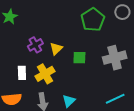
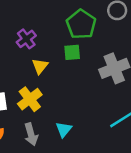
purple cross: (35, 45) -> (26, 39), moved
green square: (79, 58) -> (72, 52), moved

